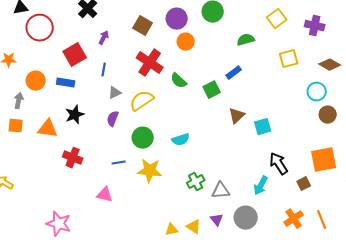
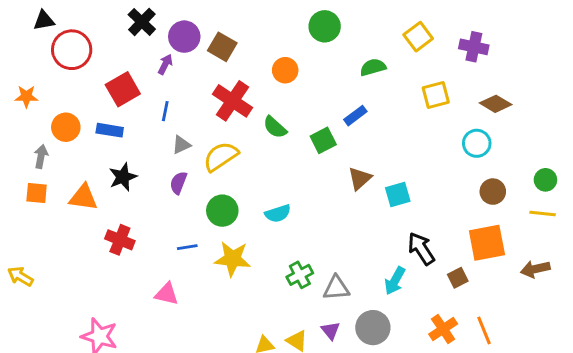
purple circle: (177, 19) -> (184, 37), moved
brown circle: (328, 115) -> (493, 192), moved

